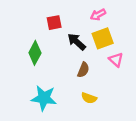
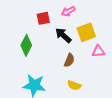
pink arrow: (98, 15) -> (68, 11), moved
pink triangle: (116, 60) -> (98, 51), turned -48

